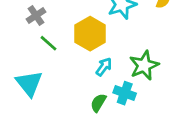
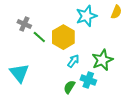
gray cross: (36, 16) -> (24, 24), turned -32
green line: (48, 43) -> (39, 37), moved

